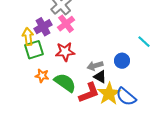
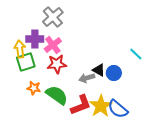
pink cross: (66, 24) -> (53, 45), moved
purple cross: (43, 27) -> (35, 39), turned 30
black triangle: (100, 77) -> (99, 70), moved

